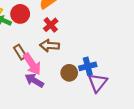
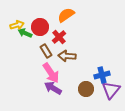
red cross: (51, 25) -> (59, 37), moved
brown rectangle: (20, 52) -> (46, 51), moved
brown circle: (69, 73) -> (86, 89), moved

